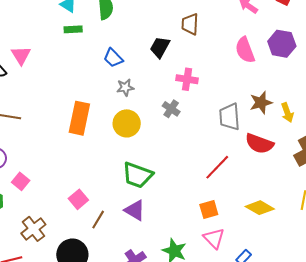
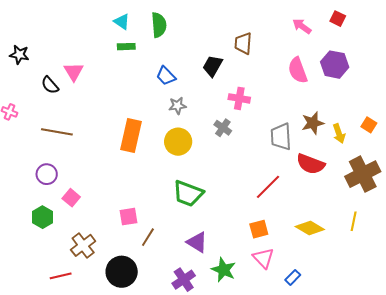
pink square: (78, 199) -> (129, 217), turned 30
purple triangle: (135, 210) -> (197, 242), moved

